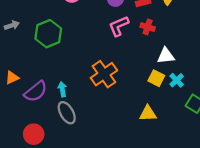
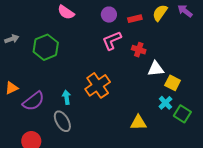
red cross: (148, 27) -> (139, 50), moved
yellow square: (156, 78) -> (173, 83), moved
cyan cross: (177, 80) -> (165, 103), moved
cyan arrow: (62, 89) -> (66, 97), moved

